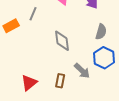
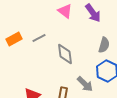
gray line: (33, 14) -> (39, 38), moved, turned 40

